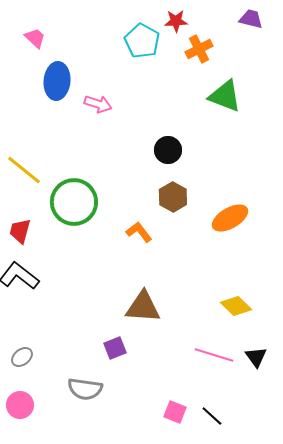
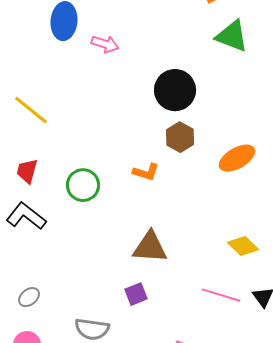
black circle: (168, 150) -> (175, 90), size x1.5
green circle: (74, 202) -> (83, 185), moved, size x0.7
orange L-shape: (139, 232) -> (146, 172), turned 144
purple square: (115, 348) -> (136, 294), moved

